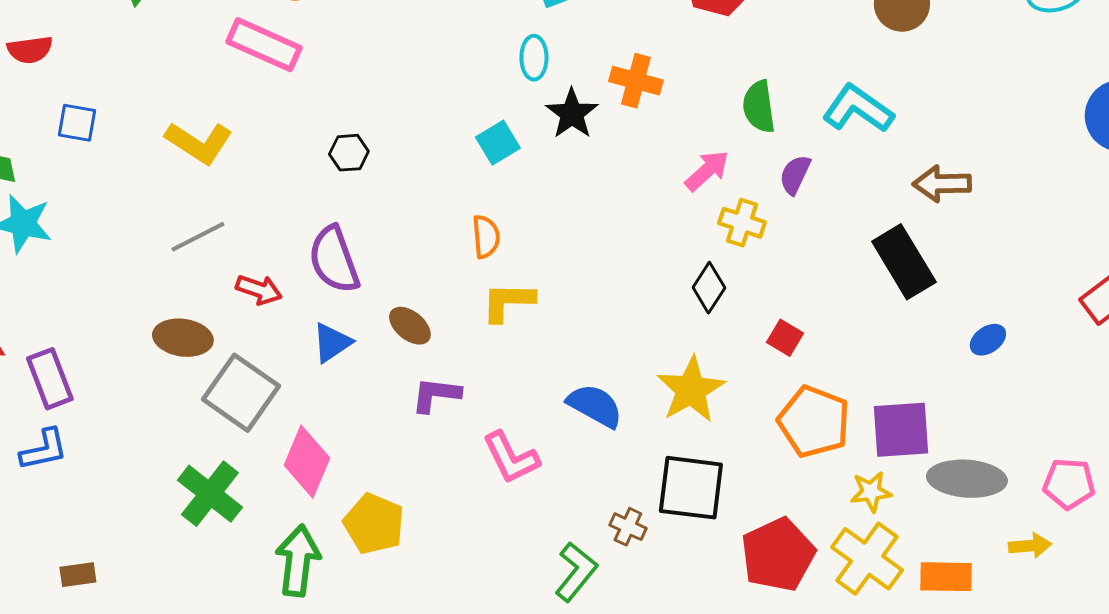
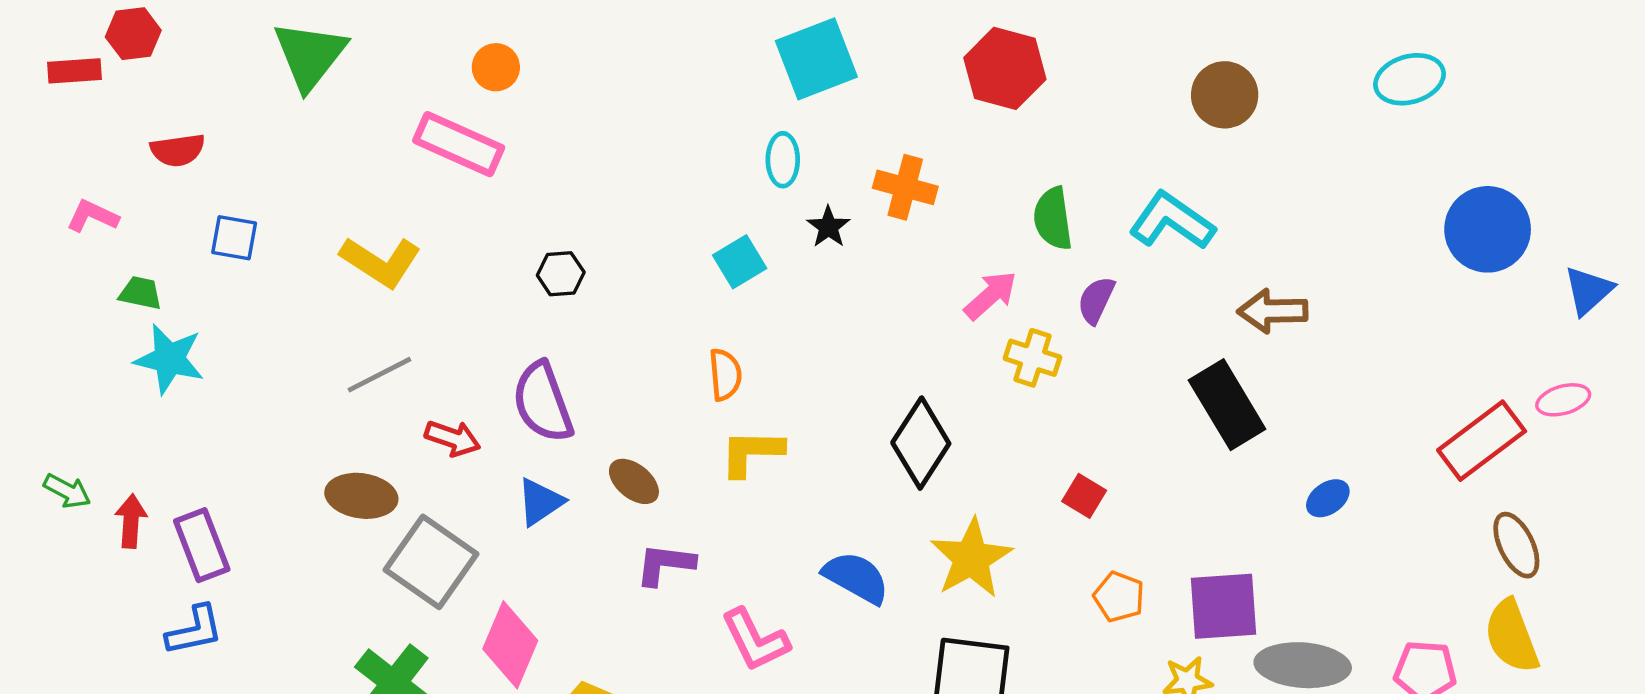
black star: (572, 114) -> (828, 227), size x0.7
black diamond: (709, 288) -> (921, 443), moved, size x1.5
orange pentagon: (814, 422) -> (1119, 597), size x0.6

